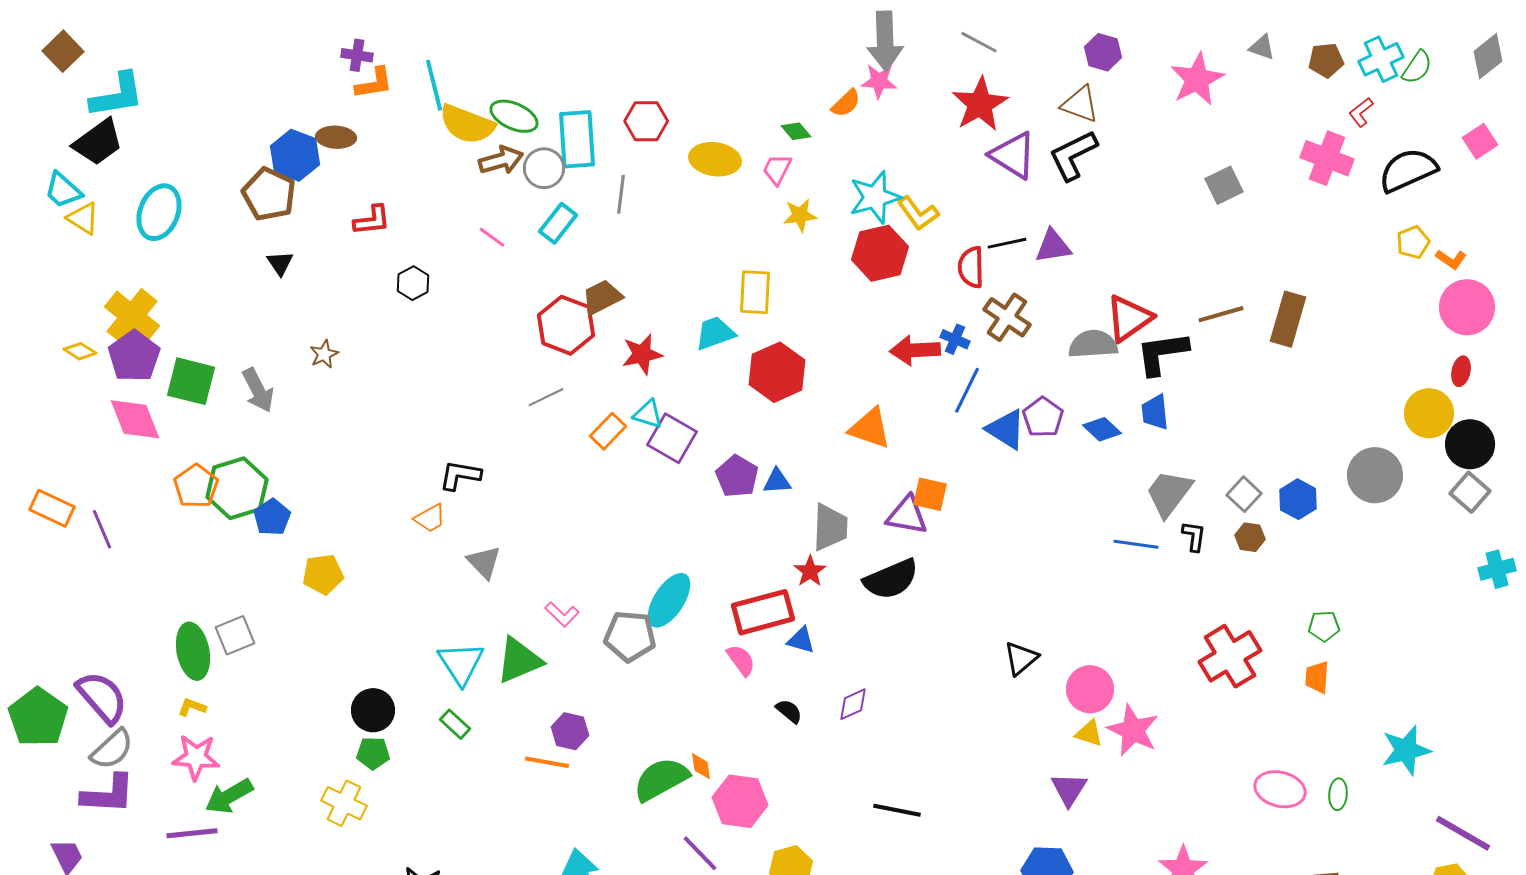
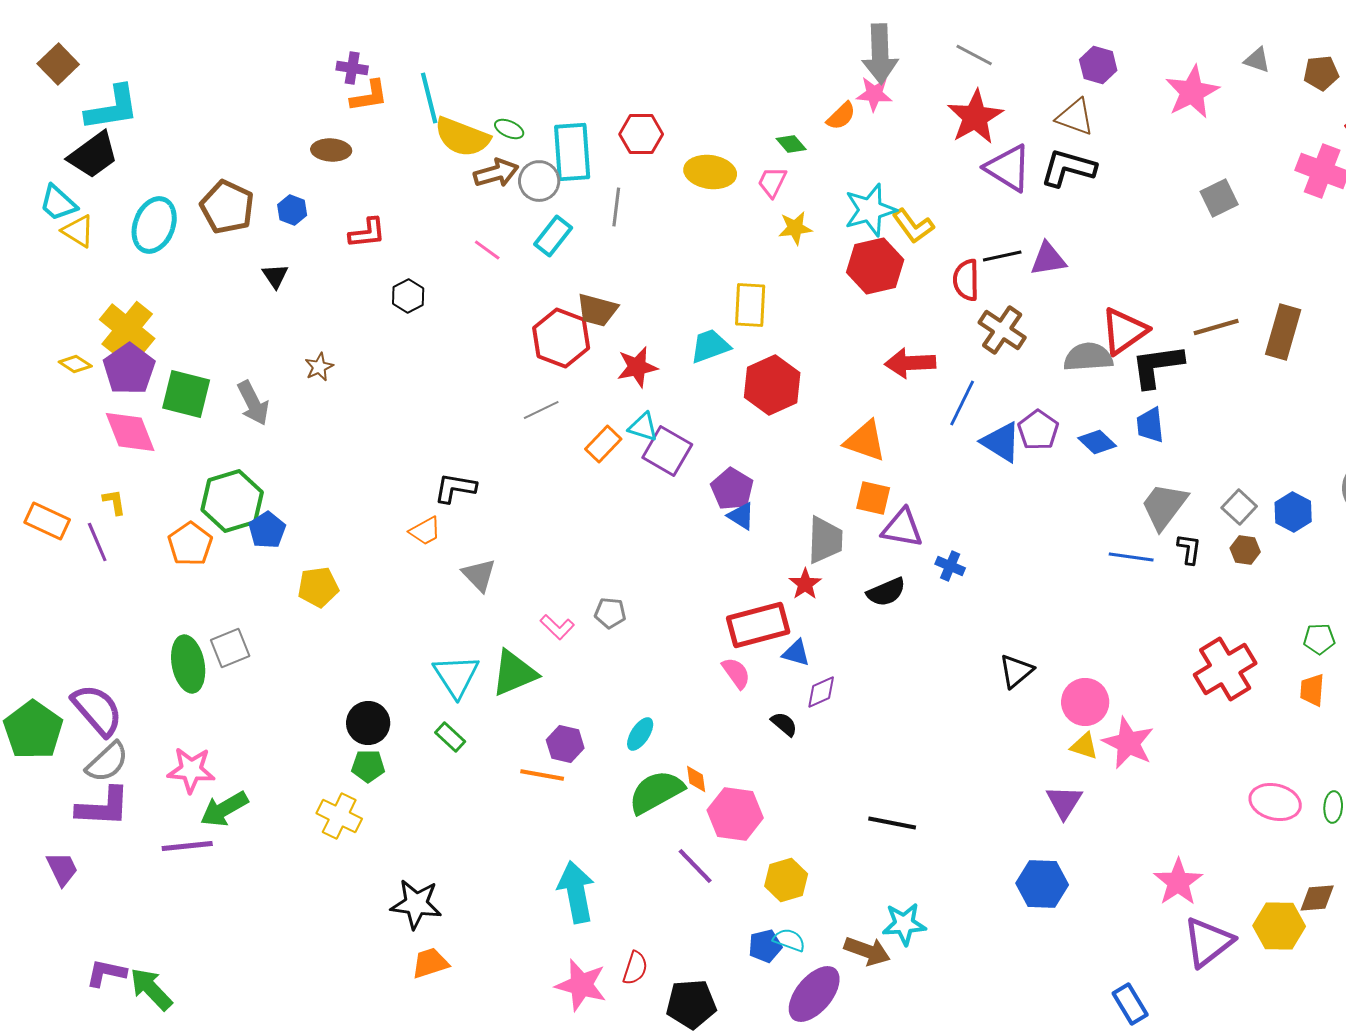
green ellipse: (514, 116) -> (509, 129), size x0.6
blue hexagon: (295, 155) -> (292, 210), moved, size x0.6
black L-shape: (1073, 155) -> (1068, 168), turned 42
brown pentagon: (269, 194) -> (227, 207), moved
brown trapezoid: (602, 297) -> (597, 310), turned -138
blue cross: (955, 339) -> (950, 566), moved
blue triangle: (777, 481) -> (741, 516), moved, turned 36
orange pentagon: (196, 486) -> (190, 544), moved
orange square: (930, 494) -> (873, 498), moved
black semicircle: (891, 579) -> (886, 592), size x0.7
cyan ellipse: (669, 600) -> (640, 734), moved, size x0.6
gray pentagon: (630, 636) -> (610, 613), moved, size x0.6
purple diamond: (853, 704) -> (821, 692), moved
yellow L-shape: (192, 707) -> (114, 502), moved, turned 60

